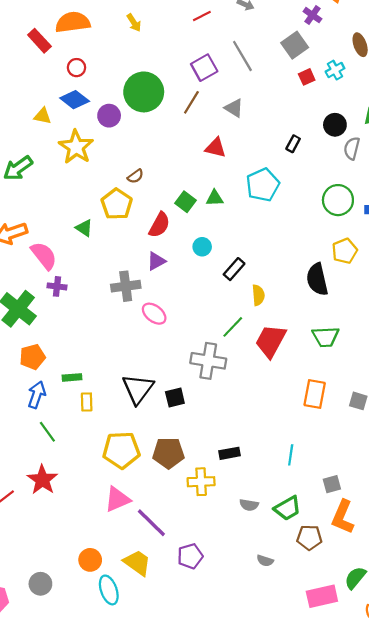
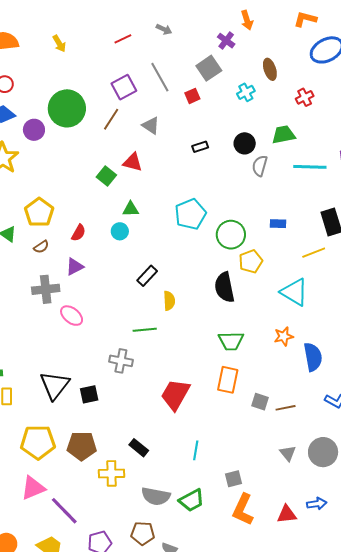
red square: (307, 77) -> (192, 96), moved
black rectangle: (293, 144) -> (200, 147), moved, turned 42
brown semicircle: (135, 176) -> (41, 247), moved
cyan pentagon: (263, 185) -> (190, 214), moved
green circle: (338, 200) -> (231, 235), moved
green square: (185, 202) -> (106, 176), moved
red semicircle: (159, 225) -> (79, 233), size x0.7
cyan circle: (202, 247) -> (120, 231), moved
green line: (233, 327) -> (145, 330), turned 40
red trapezoid: (271, 341) -> (175, 395), moved
gray cross: (208, 361) -> (121, 361), size x0.7
orange rectangle: (315, 394) -> (228, 380), moved
black rectangle: (230, 453) -> (139, 448), turned 48
gray semicircle: (249, 505) -> (156, 496), size x1.6
brown pentagon: (309, 538) -> (143, 533), moved

